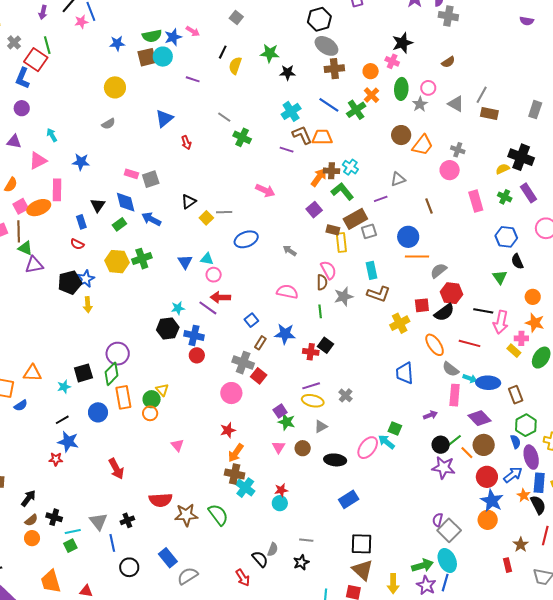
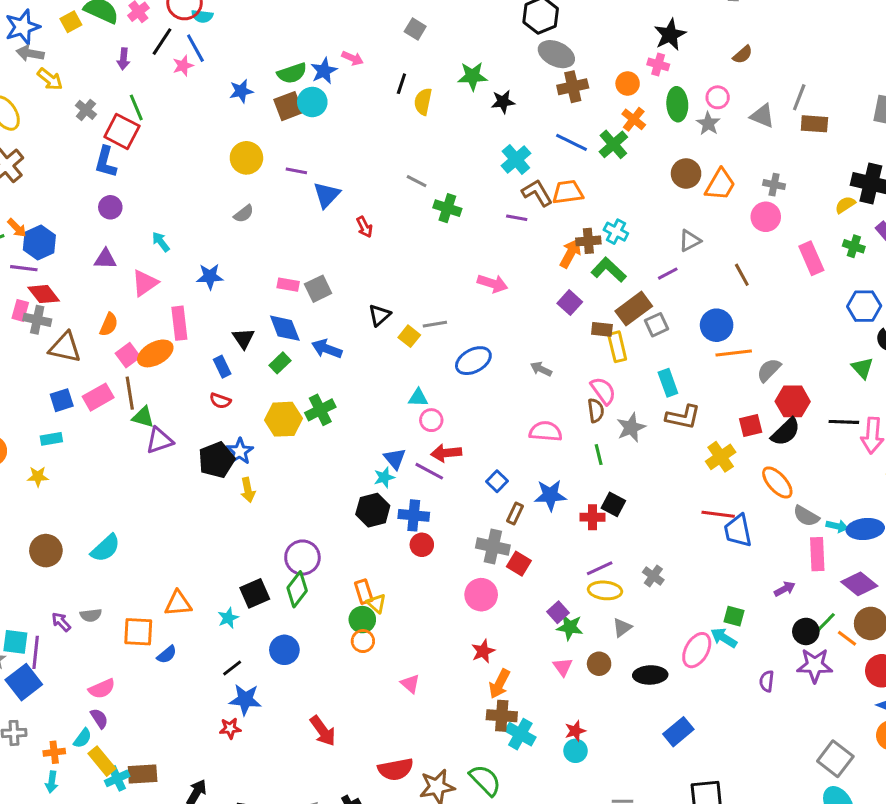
purple line: (193, 79) -> (296, 171), moved
blue triangle: (185, 262) -> (395, 459), moved
red line: (470, 343) -> (718, 514), moved
orange rectangle: (123, 397) -> (364, 592), moved, size x0.7
purple semicircle: (438, 520) -> (767, 681), moved

